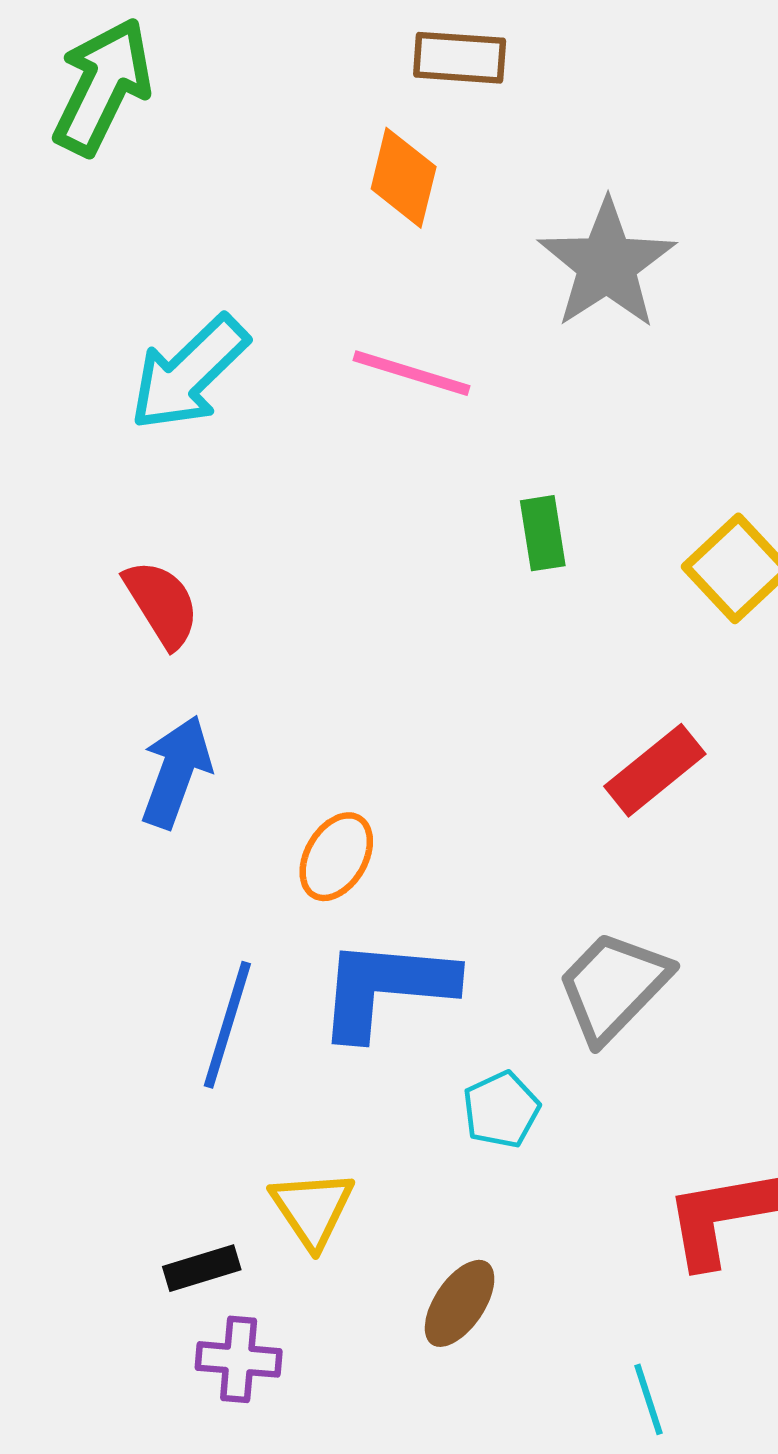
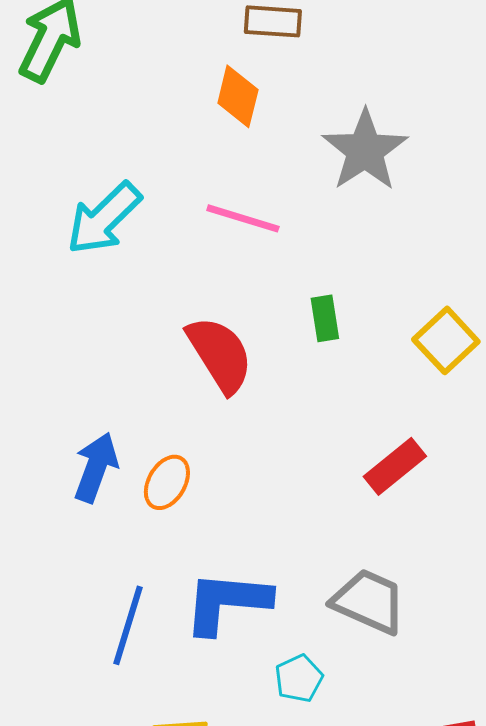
red semicircle: (162, 604) -> (220, 354), moved, size x1.4
orange ellipse: (336, 857) -> (167, 482), moved
gray trapezoid: (613, 986) -> (369, 601), turned 70

